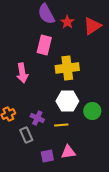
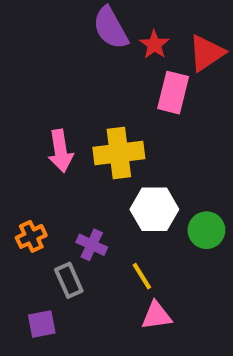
pink rectangle: (44, 45) -> (173, 93), moved
yellow cross: (67, 68) -> (119, 153), moved
yellow line: (61, 125) -> (142, 276), moved, turned 64
purple square: (47, 156) -> (42, 324), moved

